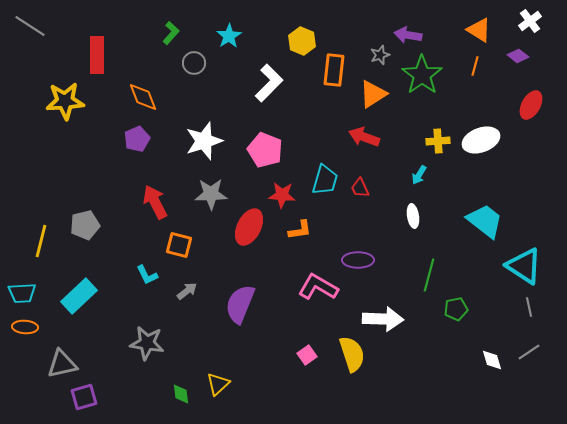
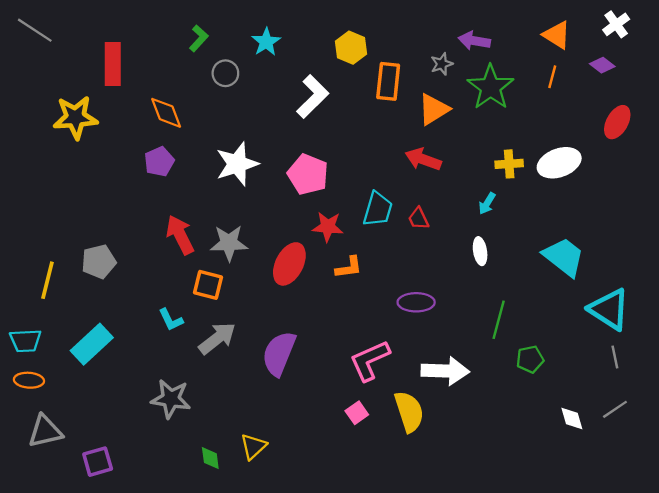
gray star: (211, 194) -> (229, 243), moved
pink L-shape: (318, 287) -> (370, 360), moved, turned -54
gray arrow: (187, 291) -> (217, 338), size x1.6
gray triangle: (62, 364) -> (45, 431), moved

